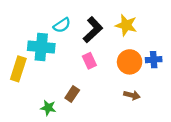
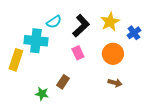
yellow star: (126, 25) -> (110, 22), turned 30
blue cross: (154, 60) -> (134, 33), moved, turned -32

